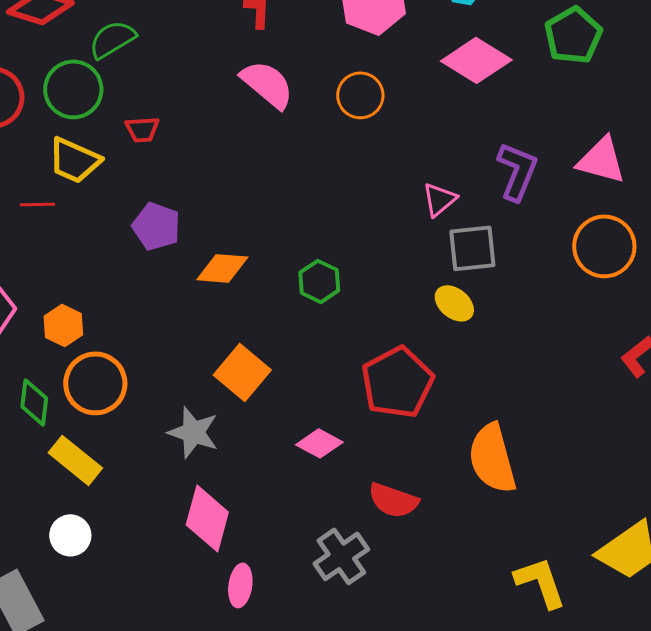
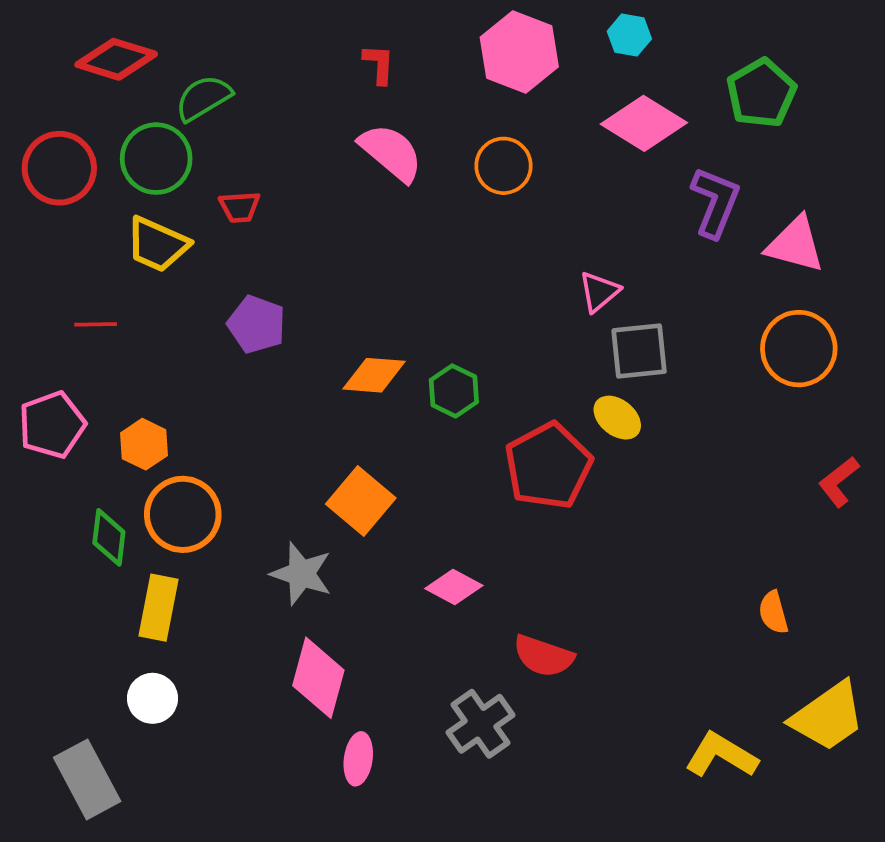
purple L-shape: (517, 171) -> (715, 202), moved
red line: (37, 204) -> (96, 324), moved
orange diamond: (222, 268) -> (374, 375), moved
red pentagon: (397, 382) -> (548, 466), moved
orange semicircle: (492, 458) -> (773, 612), moved, size x0.5
yellow rectangle: (75, 460) -> (159, 608), turned 62
yellow L-shape: (540, 582) -> (721, 755), turned -40

